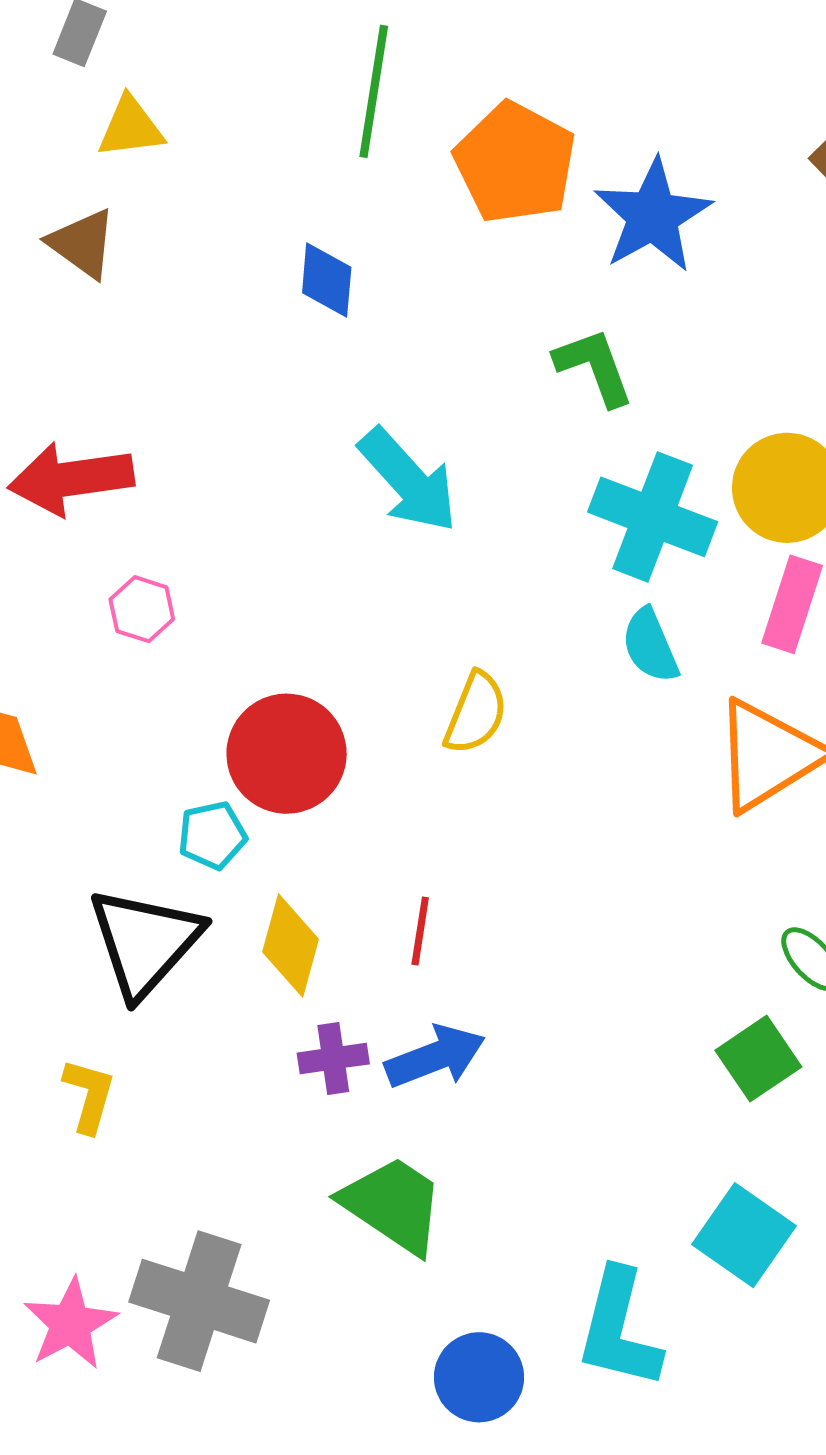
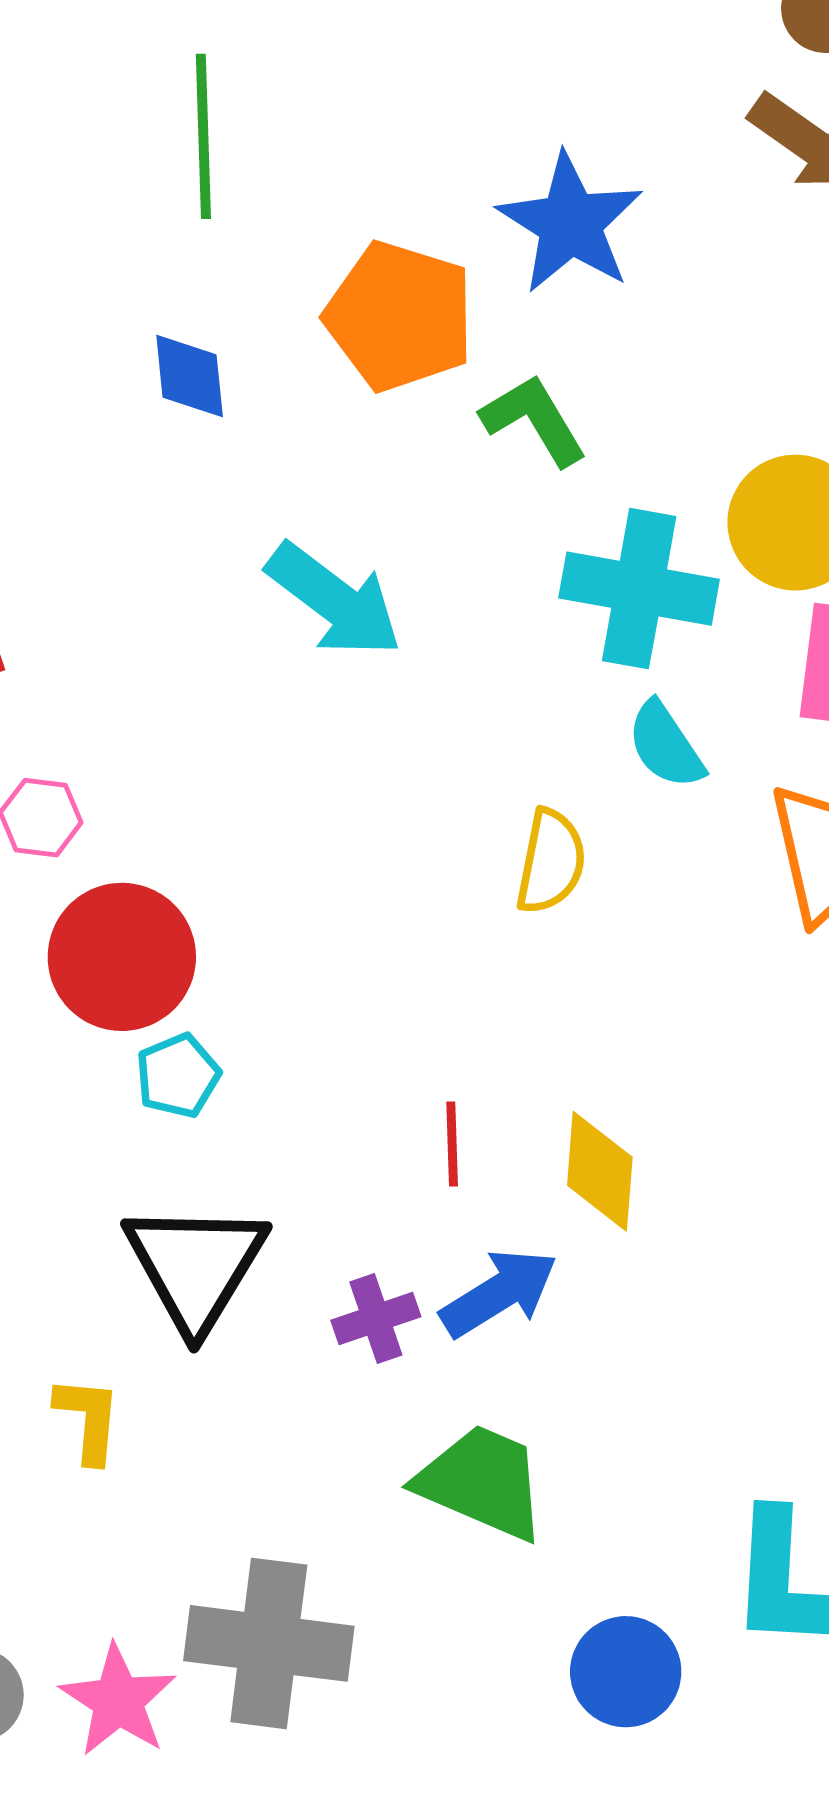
orange pentagon: (515, 163) -> (400, 316), moved
yellow semicircle: (476, 713) -> (551, 862), moved
red circle: (287, 754) -> (122, 957), moved
black triangle: (145, 942) -> (196, 1266), moved
yellow diamond: (291, 946) -> (600, 1171), moved

